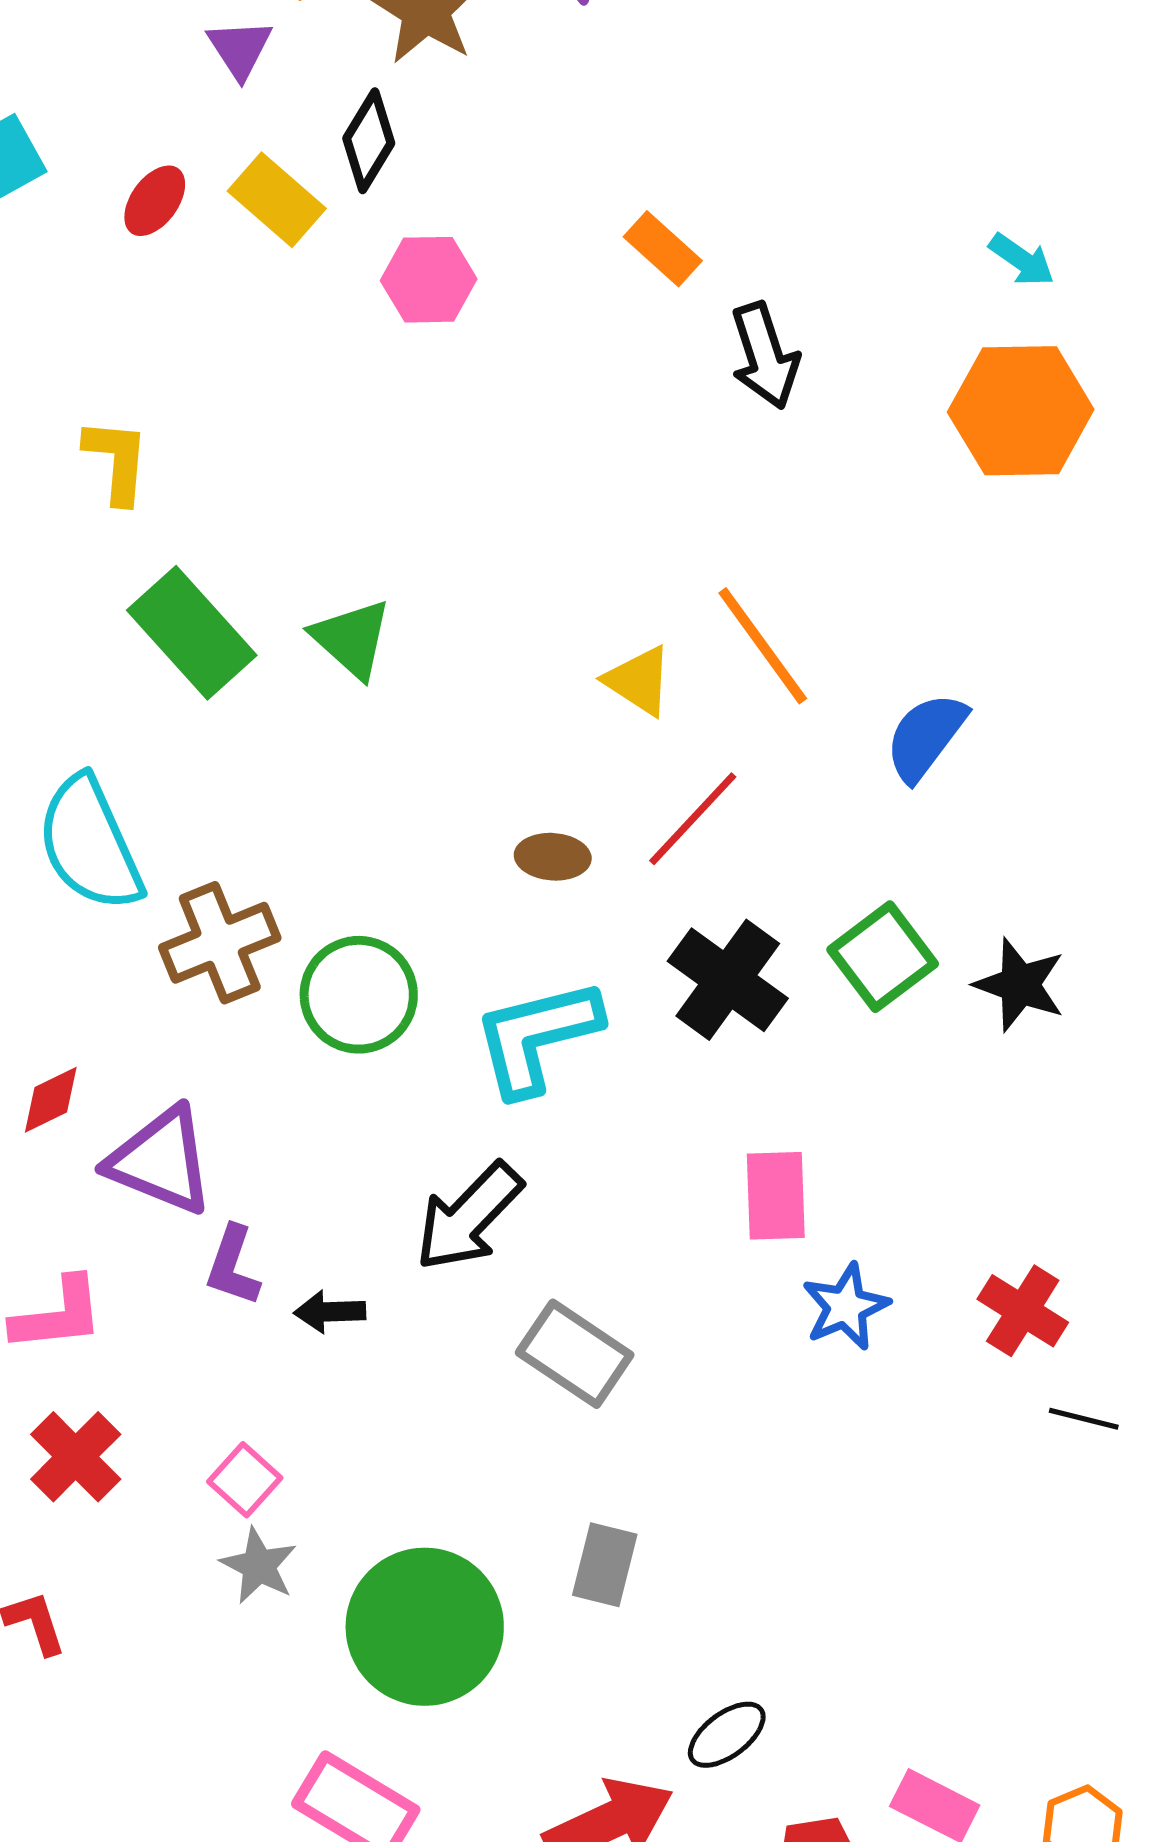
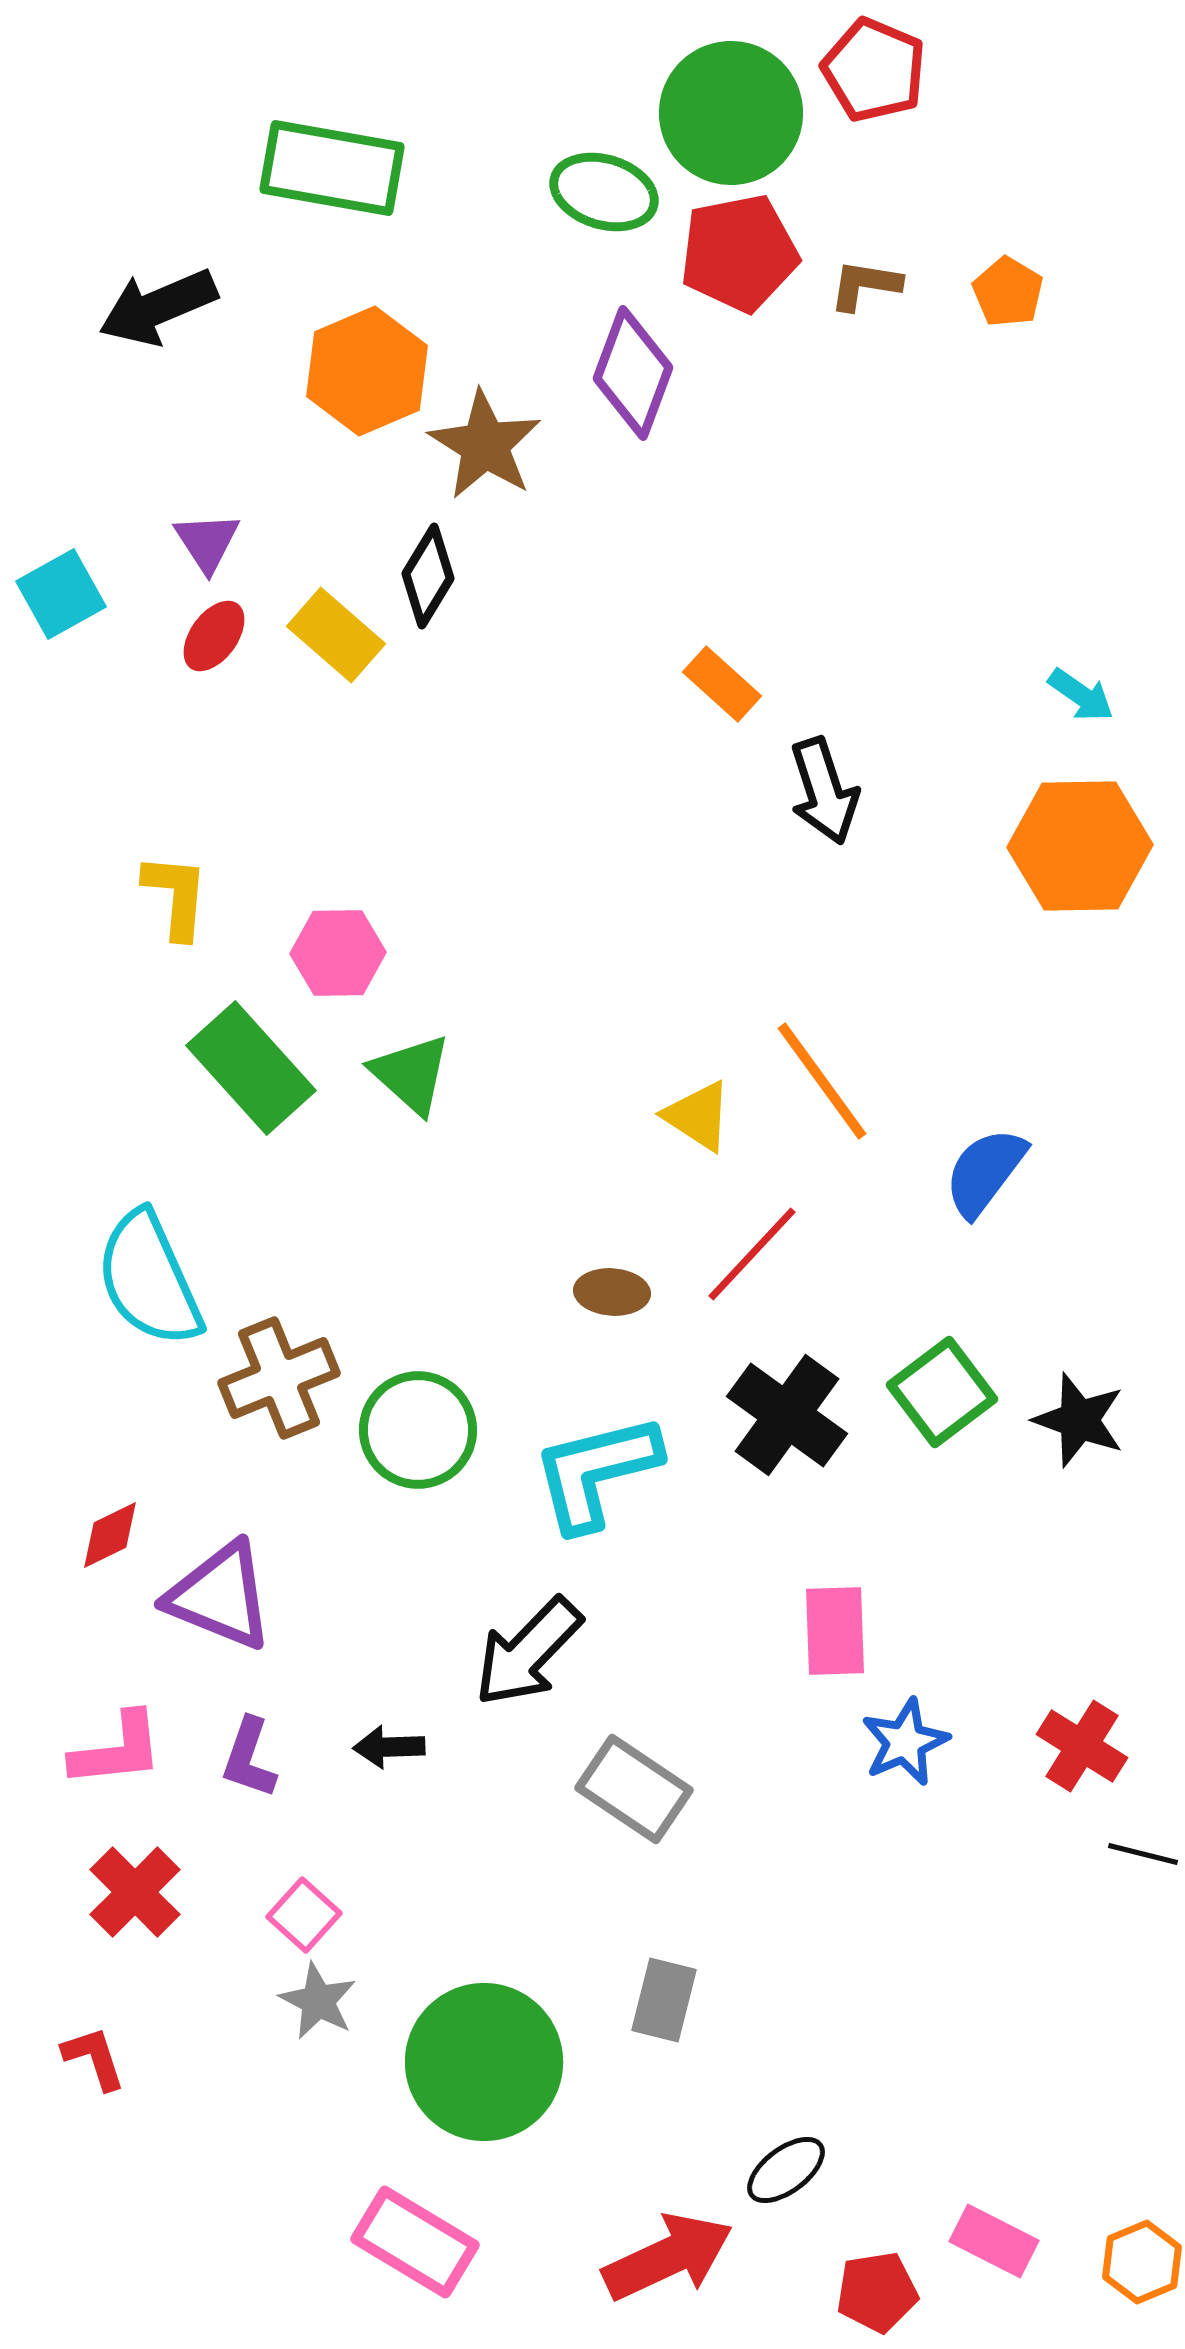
purple triangle: (240, 49) -> (207, 542), moved
pink hexagon: (429, 280) -> (338, 953), moved
purple L-shape: (233, 1266) -> (249, 1758), moved

